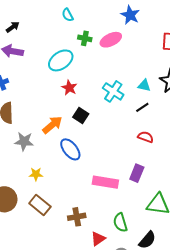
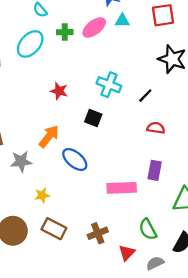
cyan ellipse: (61, 60) -> (30, 44), moved
cyan triangle: (144, 85) -> (122, 21), moved
black square: (81, 115) -> (93, 118), moved

